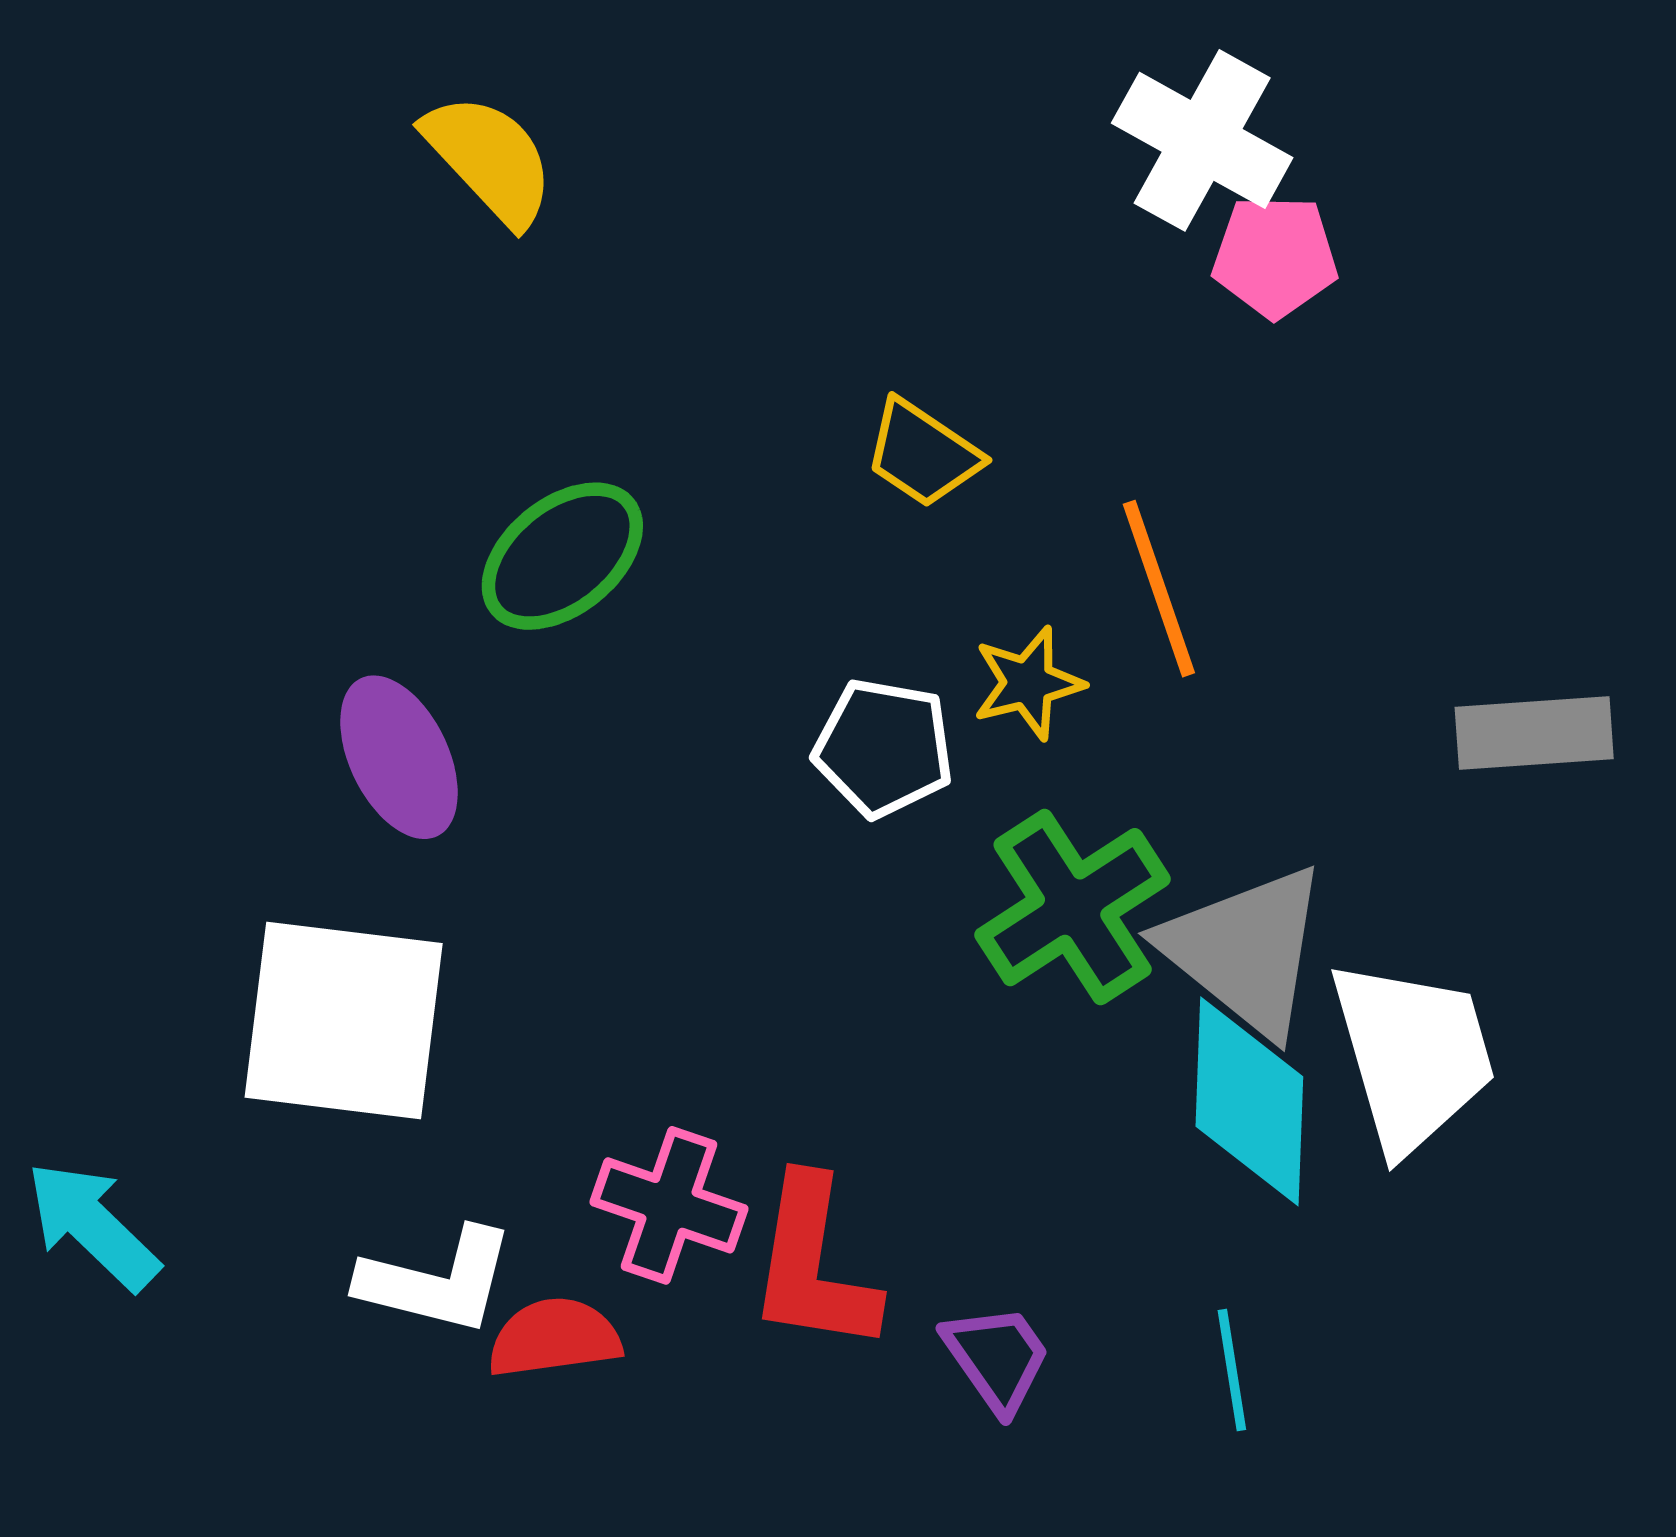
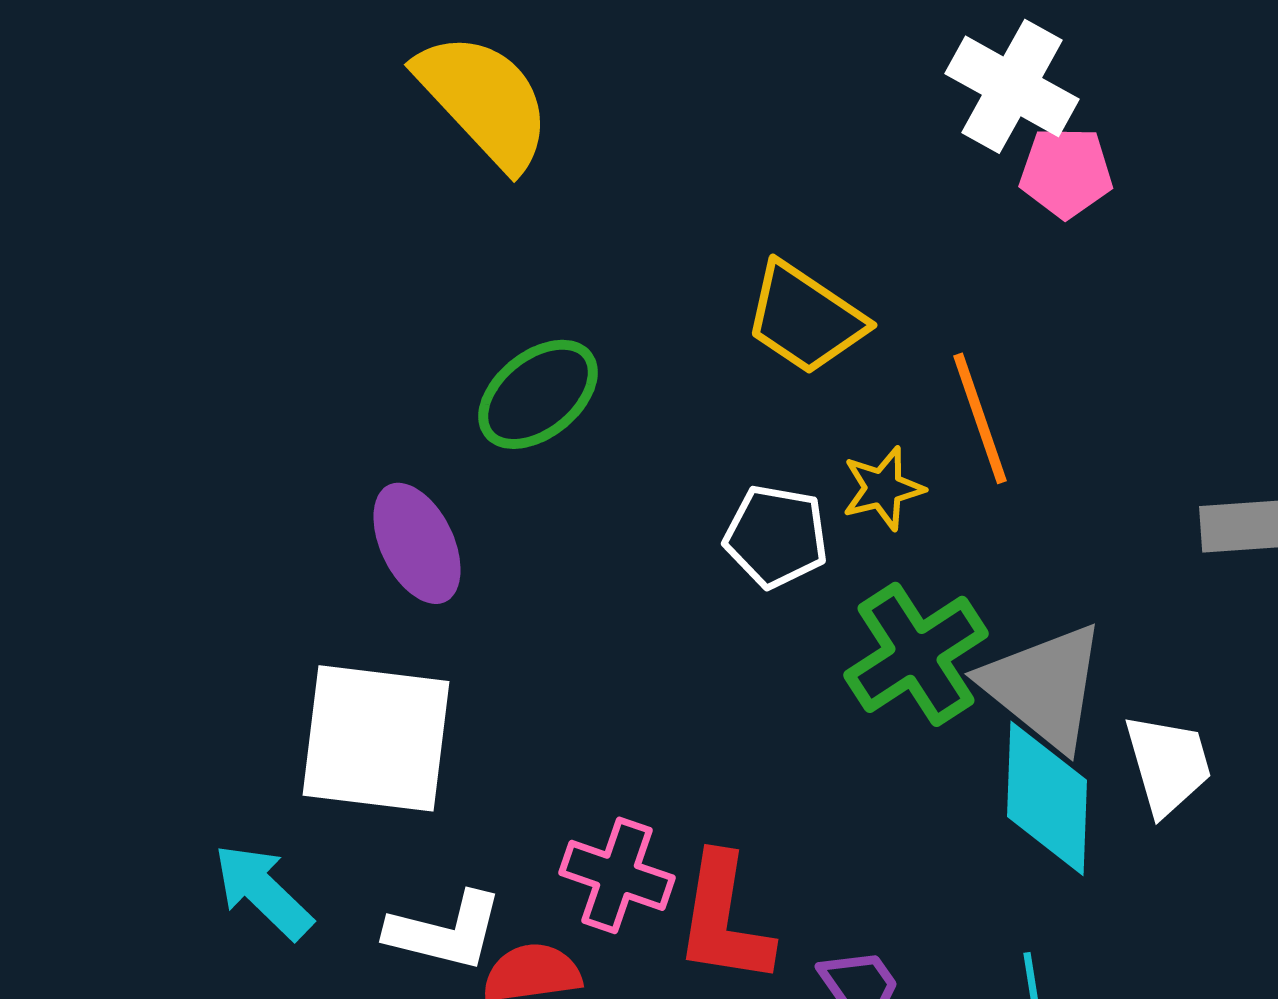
yellow semicircle: (489, 159) -> (484, 100), size x1.4
yellow trapezoid: (923, 454) -> (805, 318), size x1.4
white trapezoid: (1413, 1056) -> (1168, 764), size x0.7
cyan arrow: (93, 1226) -> (263, 891), moved

